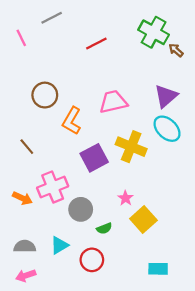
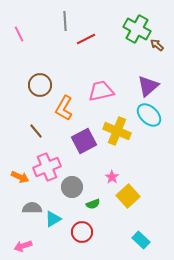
gray line: (52, 18) -> (65, 21), moved, turned -66
brown line: (27, 147) -> (36, 131), moved
gray semicircle: (25, 246) -> (32, 208), moved
cyan rectangle: (158, 269) -> (141, 240), turned 42

